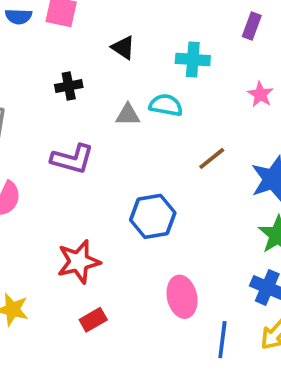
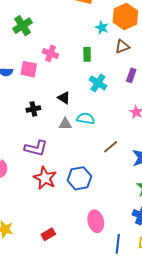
black triangle: (123, 48) -> (64, 98), moved
cyan cross: (193, 60) -> (98, 83), moved, turned 30
red star: (79, 262) -> (45, 178), moved, turned -30

